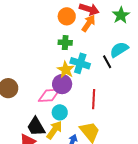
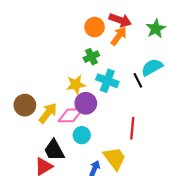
green cross: (65, 43) -> (91, 57), turned -32
yellow star: (66, 70) -> (76, 85), moved, turned 30
red line: (94, 99) -> (132, 128), moved
yellow arrow: (54, 130) -> (48, 113), moved

